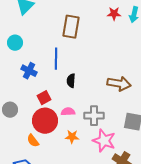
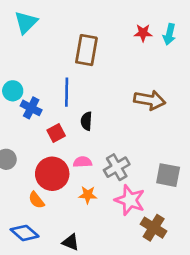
cyan circle: (15, 43) -> (13, 91), moved
brown arrow: (119, 84) -> (150, 100), moved
red square: (44, 98) -> (56, 133), moved
gray cross: (94, 116) -> (117, 167), turned -30

